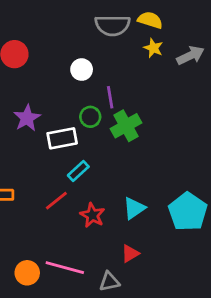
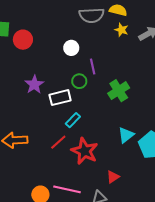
green cross: (126, 126) -> (119, 91), moved
cyan triangle: (134, 208) -> (126, 135), moved
red star: (92, 215) -> (85, 151), size x1.5

